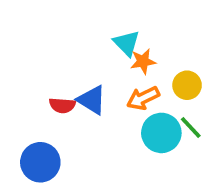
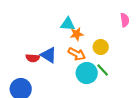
cyan triangle: (127, 43) -> (68, 24), turned -42
orange arrow: (143, 98) -> (77, 54), turned -126

